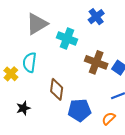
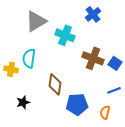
yellow cross: (11, 74) -> (11, 69), turned -32
orange semicircle: (109, 119) -> (105, 112), turned -32

